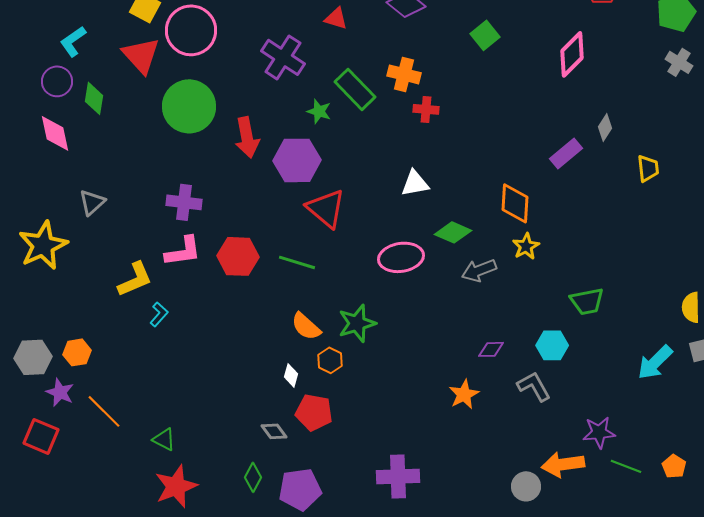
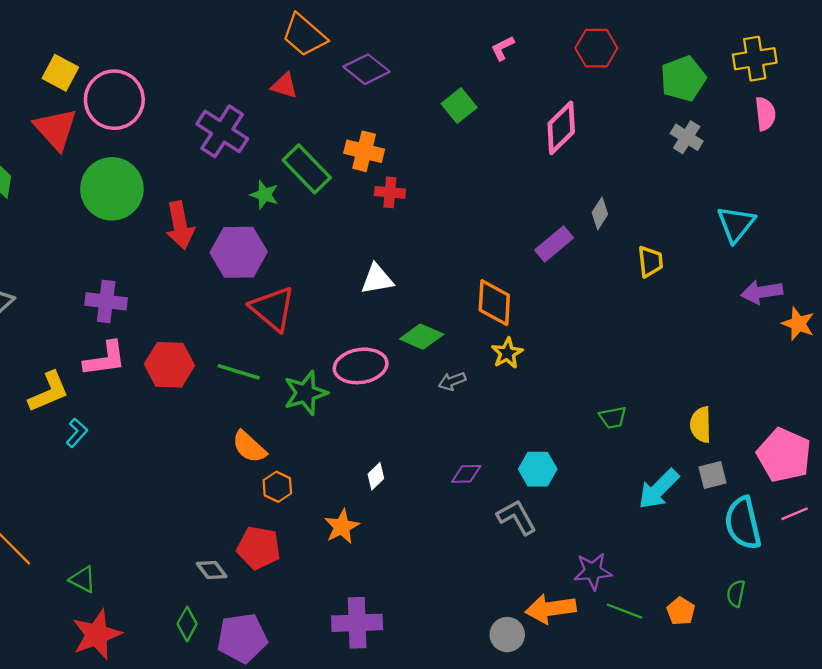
gray arrow: (479, 270) -> (452, 381), size x0.7
green trapezoid: (587, 301) -> (613, 418), moved, size x0.7
green star: (357, 323) -> (305, 393), moved
white diamond: (291, 375) -> (376, 476), moved, turned 30
orange star: (464, 394) -> (342, 527), moved

